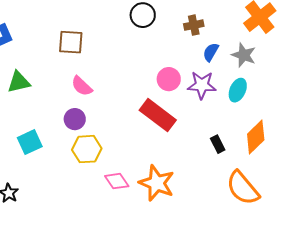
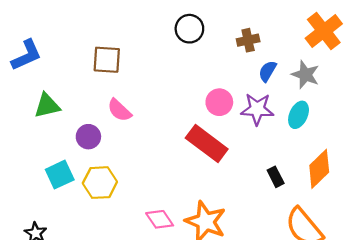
purple circle: (75, 119) -> (88, 137), moved
yellow hexagon: (87, 149) -> (100, 183), moved

